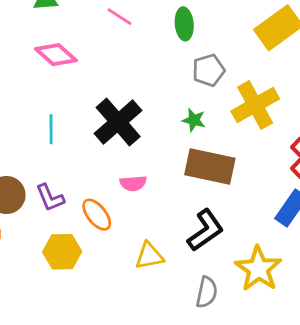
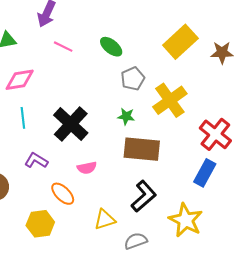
green ellipse: (184, 24) -> (111, 47), turned -40
pink diamond: (56, 55) -> (20, 80), turned -44
cyan line: (51, 129) -> (23, 118), moved
purple L-shape: (50, 198) -> (36, 161), moved, turned 150
gray semicircle: (207, 292) -> (136, 241), moved, turned -115

